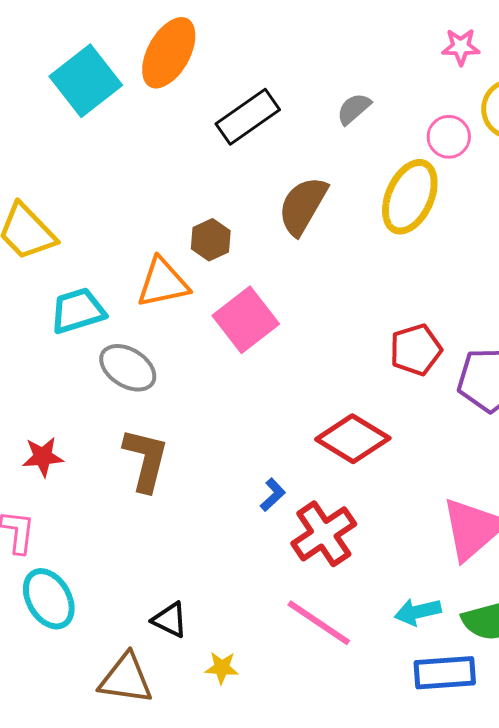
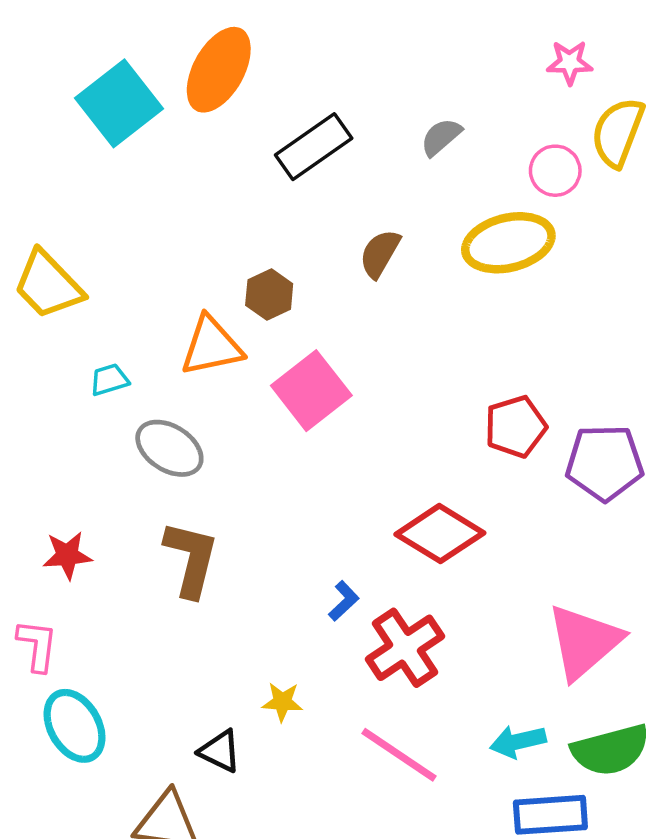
yellow ellipse: (410, 197) -> (508, 243), turned 52
brown semicircle: (303, 206) -> (380, 254), size x0.7
cyan trapezoid: (78, 311) -> (109, 380), size x0.6
yellow star: (222, 668) -> (282, 702), moved

